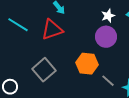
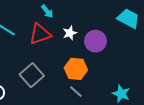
white star: (108, 16) -> (70, 33), moved
gray line: (108, 81) -> (76, 92), moved

